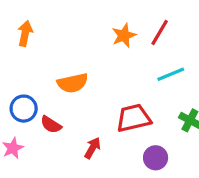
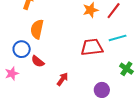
orange semicircle: (73, 83) -> (37, 29), moved, turned 108
red trapezoid: (134, 118) -> (92, 47), moved

